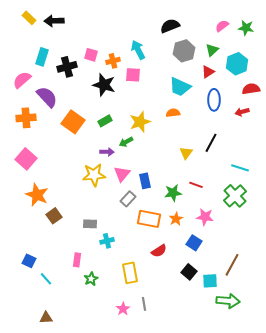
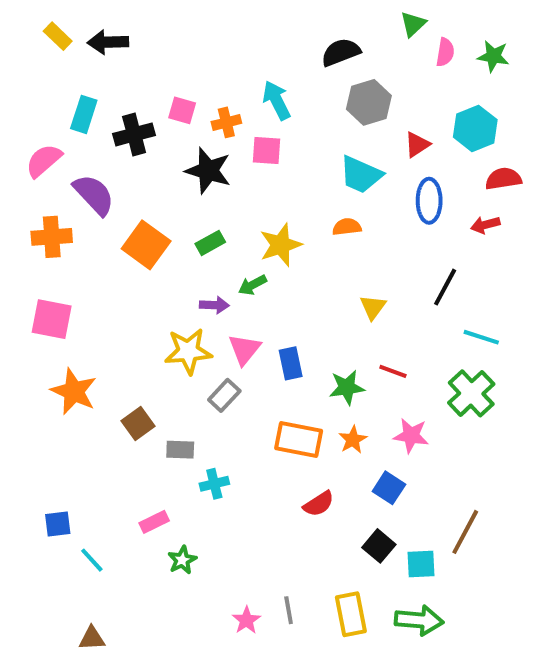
pink semicircle: (222, 26) -> (445, 52), turned 136
green triangle: (212, 50) -> (413, 24), moved
black line: (211, 143) -> (445, 287), moved
pink square: (26, 159) -> (52, 319), turned -30
gray rectangle: (128, 199) -> (224, 395), moved
brown square: (54, 216) -> (138, 424), moved
pink rectangle: (77, 260) -> (154, 522), turned 56
blue square: (29, 261) -> (58, 524), turned -32
yellow rectangle: (130, 273) -> (351, 614), moved
green arrow: (228, 301) -> (419, 620), moved

